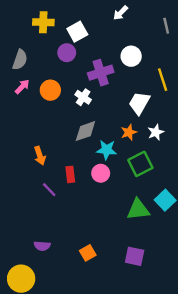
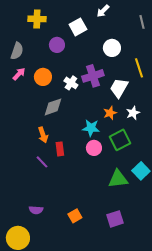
white square: (77, 32) -> (78, 27), moved
purple cross: (101, 73) -> (93, 76), moved
gray diamond: (85, 131) -> (53, 107), moved
orange arrow: (40, 156) -> (43, 135), moved
pink circle: (101, 173) -> (94, 148), moved
purple square: (135, 256) -> (115, 219), turned -30

